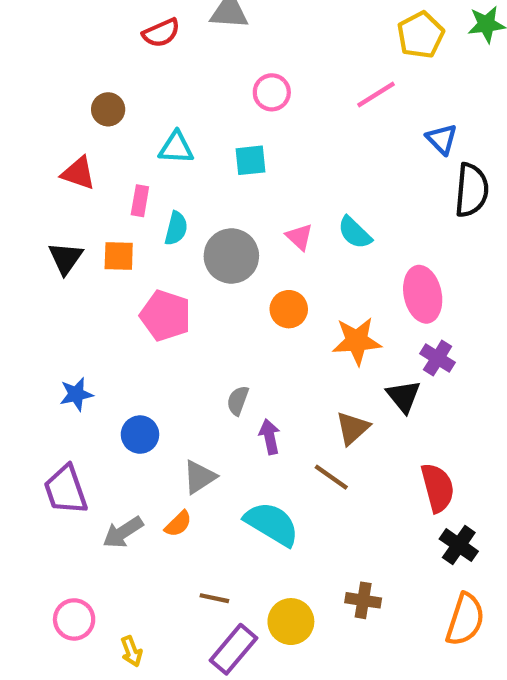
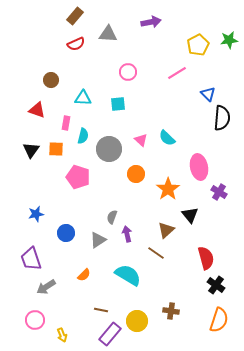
orange star: (357, 341) -> (168, 189), turned -30
purple cross: (438, 358) -> (219, 192), moved
gray triangle: (199, 477) -> (98, 240), moved
gray arrow: (123, 532) -> (46, 287), moved

